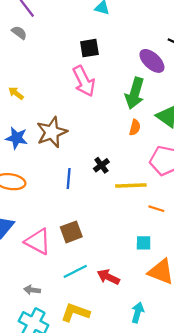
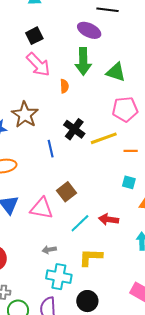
orange semicircle: (135, 127) -> (64, 86), moved
black cross: (101, 165) -> (74, 129), size x1.5
cyan square: (144, 243) -> (129, 182), turned 32

